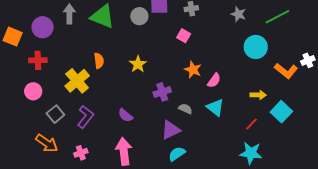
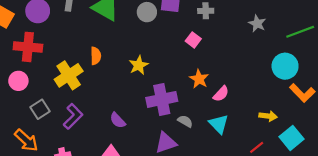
cyan circle: (256, 47) -> (285, 66), moved
red cross: (38, 60) -> (28, 47), size x1.4
purple cross: (162, 92) -> (162, 99), size x1.5

